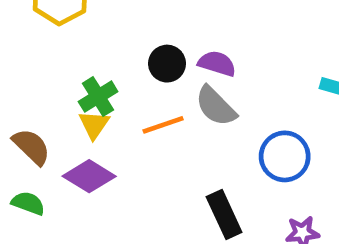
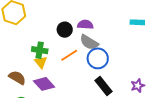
green cross: (98, 97) -> (40, 50), turned -35
blue circle: (285, 156) -> (98, 58), moved
purple diamond: (89, 176) -> (44, 84), turned 30

